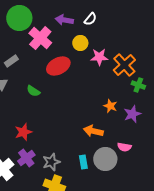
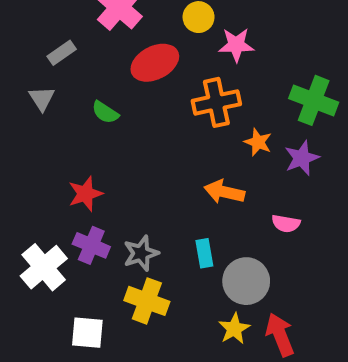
orange cross: (124, 65) -> (216, 102), moved, turned 30
green cross: (138, 85) -> (314, 100), size x1.6
purple cross: (26, 158) -> (91, 245), turned -30
gray circle: (105, 159) -> (246, 281), moved

